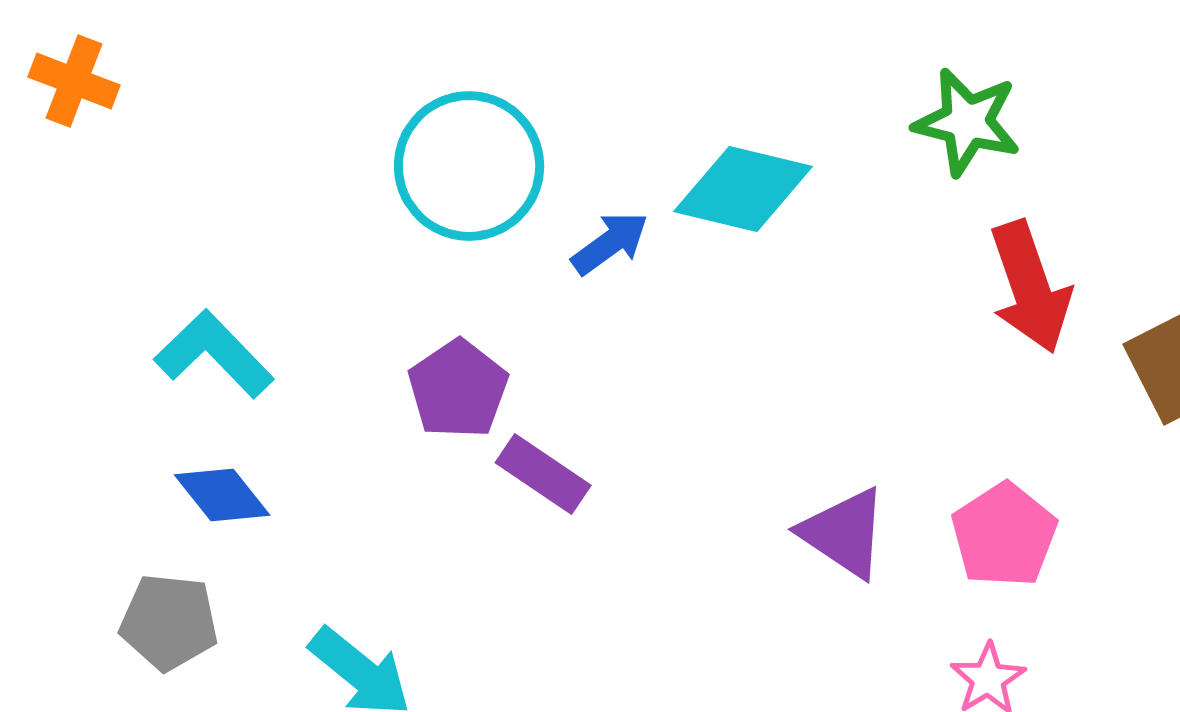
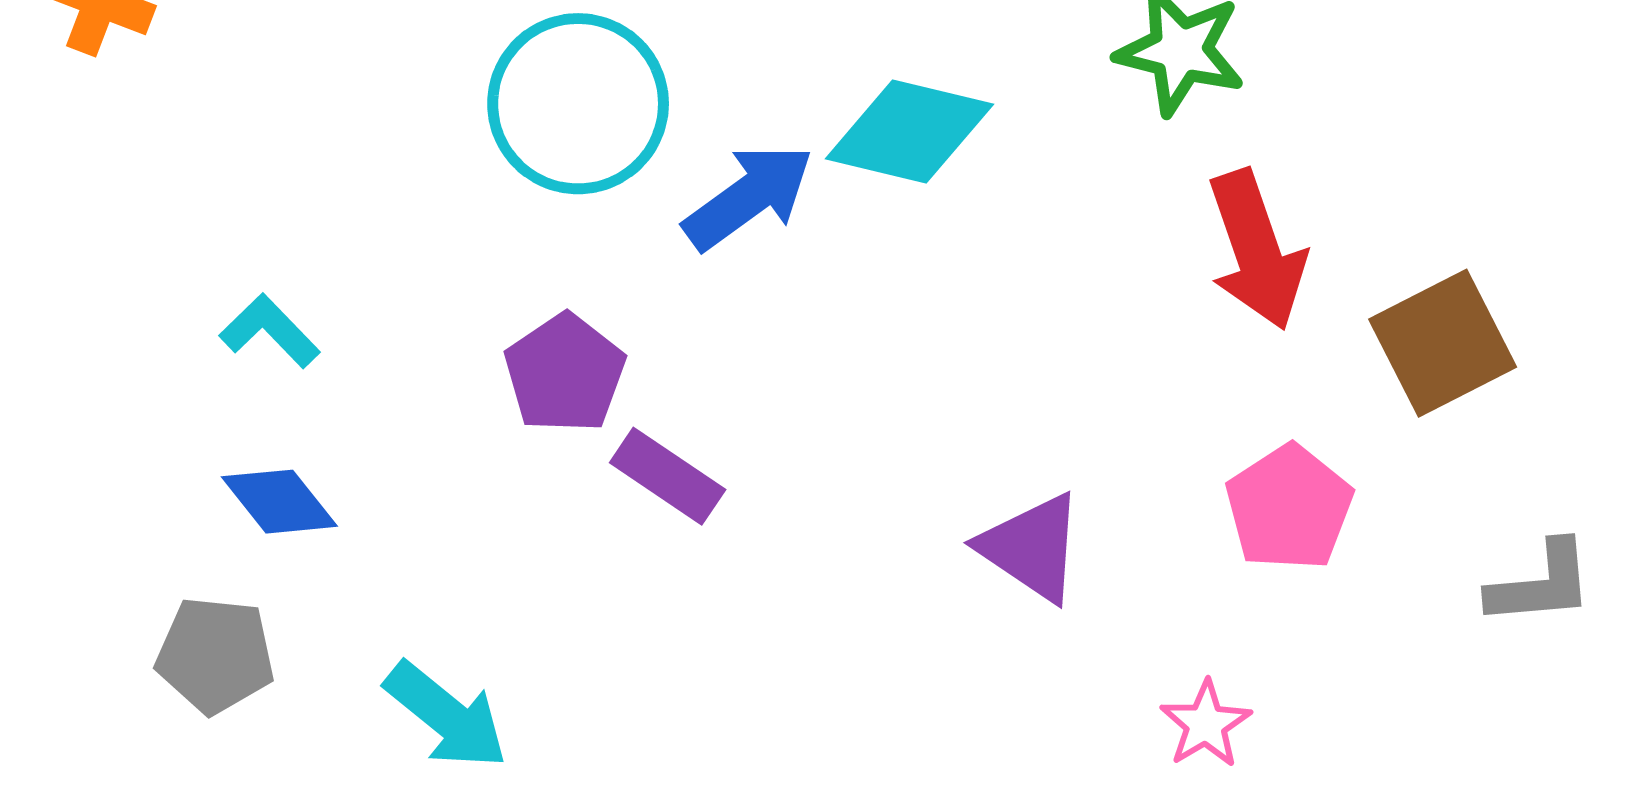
blue arrow: (610, 243) -> (749, 197), size x1.4
cyan L-shape: (214, 354) -> (270, 331), size x0.7
pink pentagon: (1004, 535) -> (1289, 508), moved

